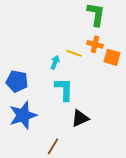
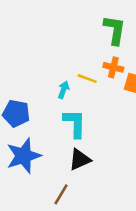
black triangle: (80, 118) -> (80, 160), moved

